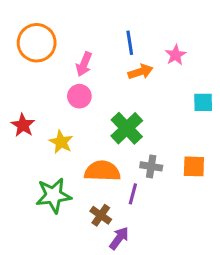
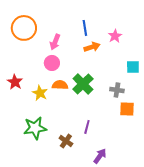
gray cross: (151, 166) -> (117, 90), moved
orange semicircle: (102, 171) -> (60, 85), moved, size x0.7
purple arrow: (119, 238) -> (100, 156), moved

